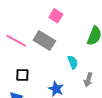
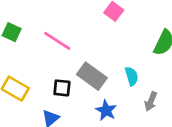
gray rectangle: (44, 41) -> (92, 76), moved

